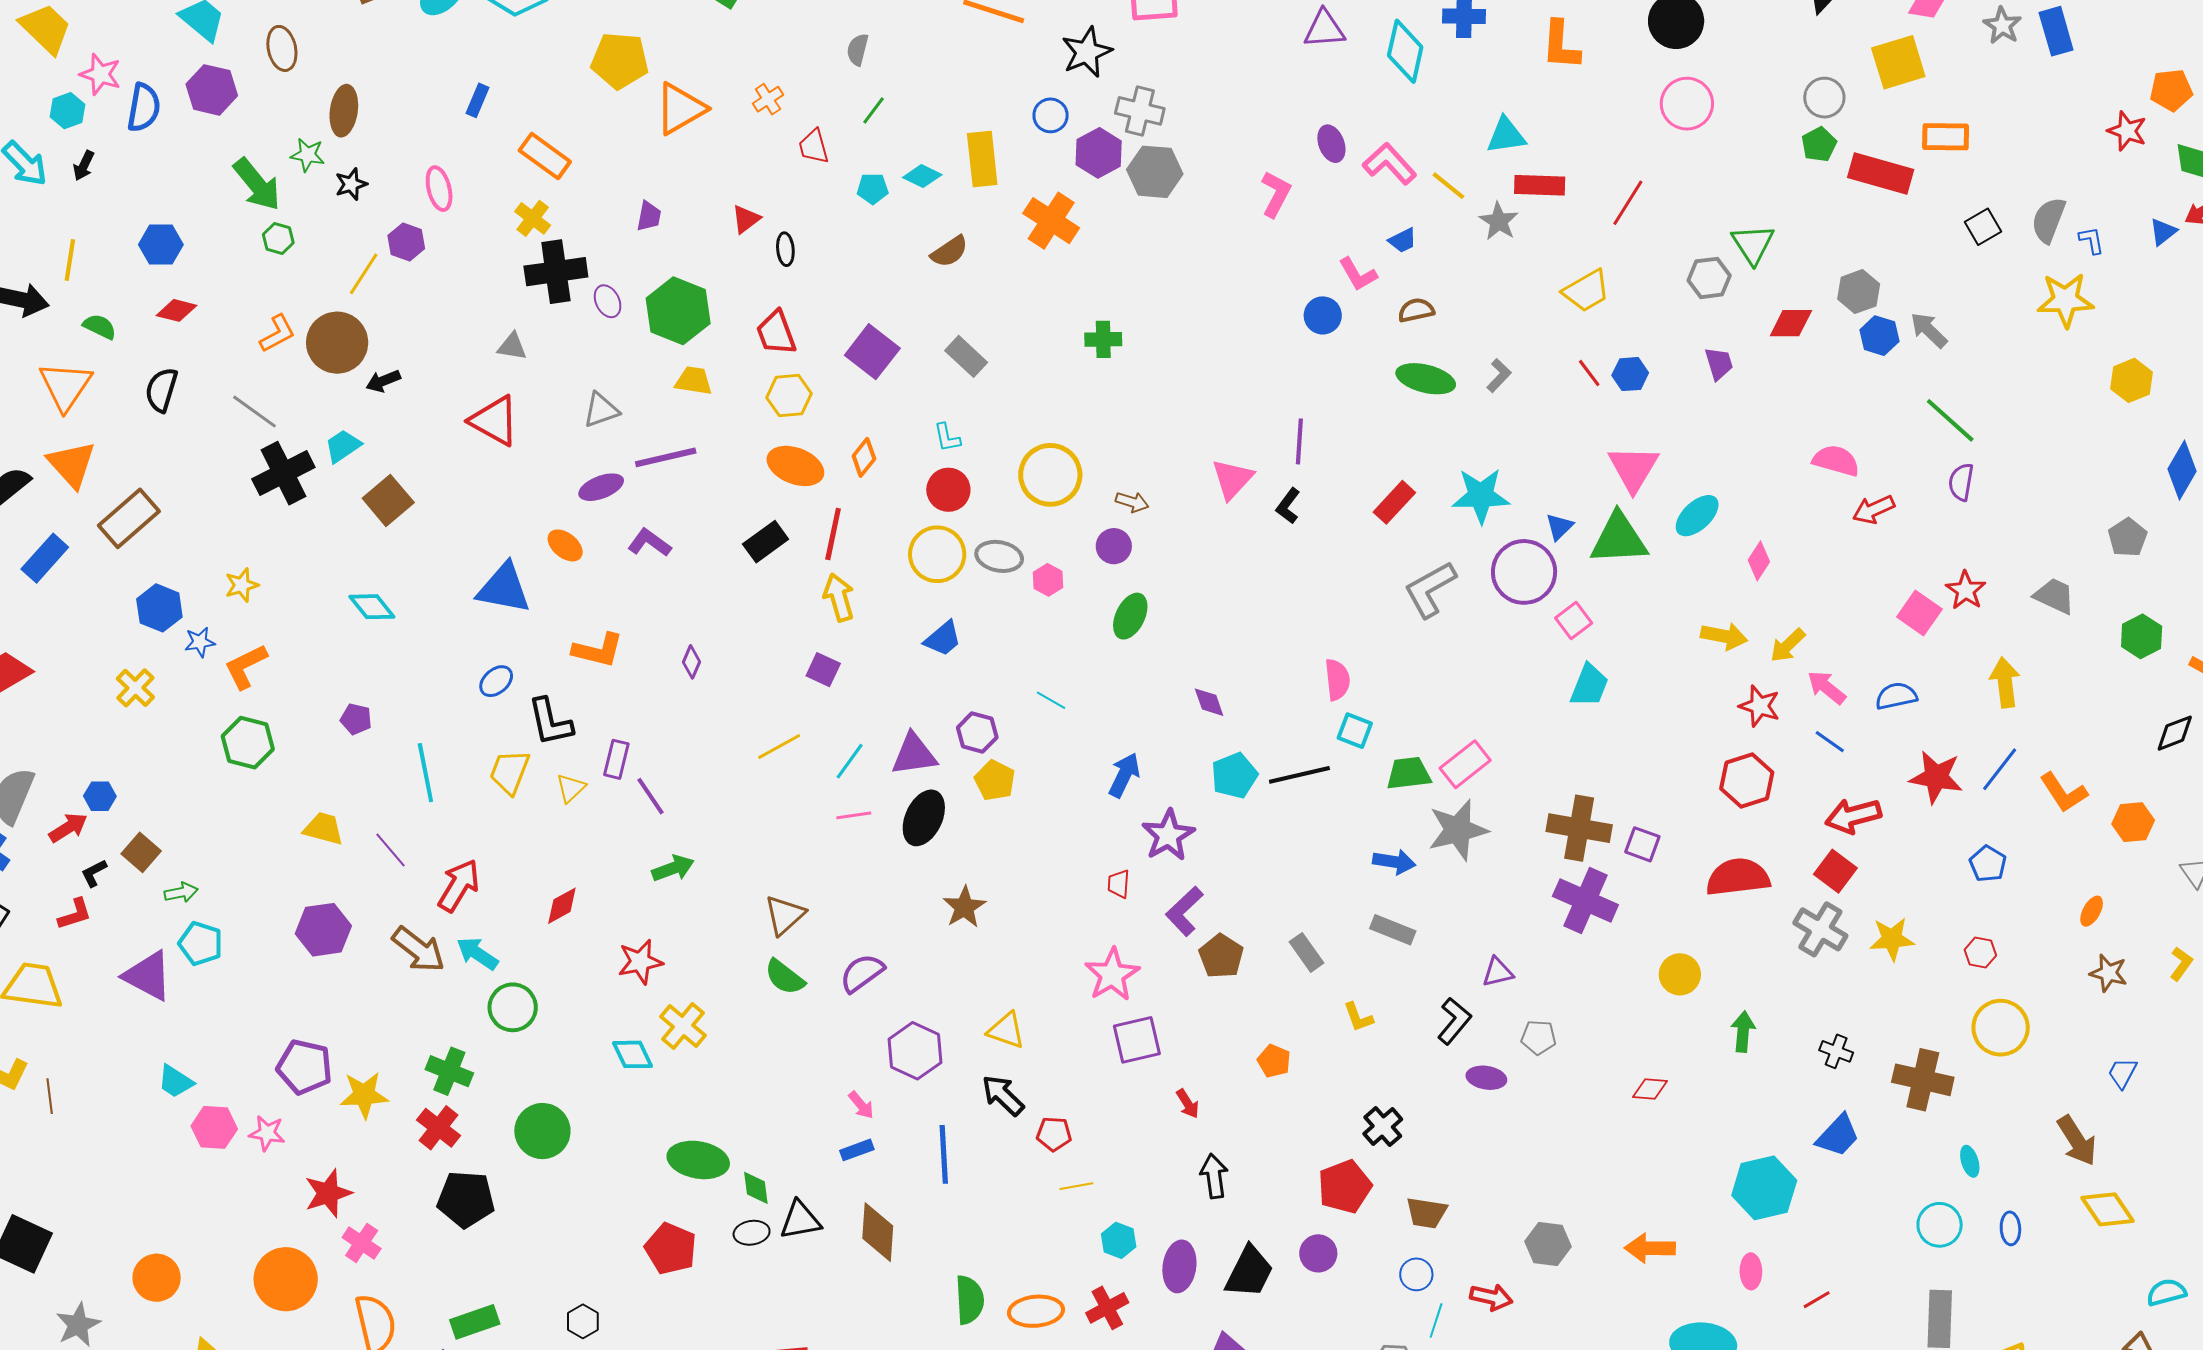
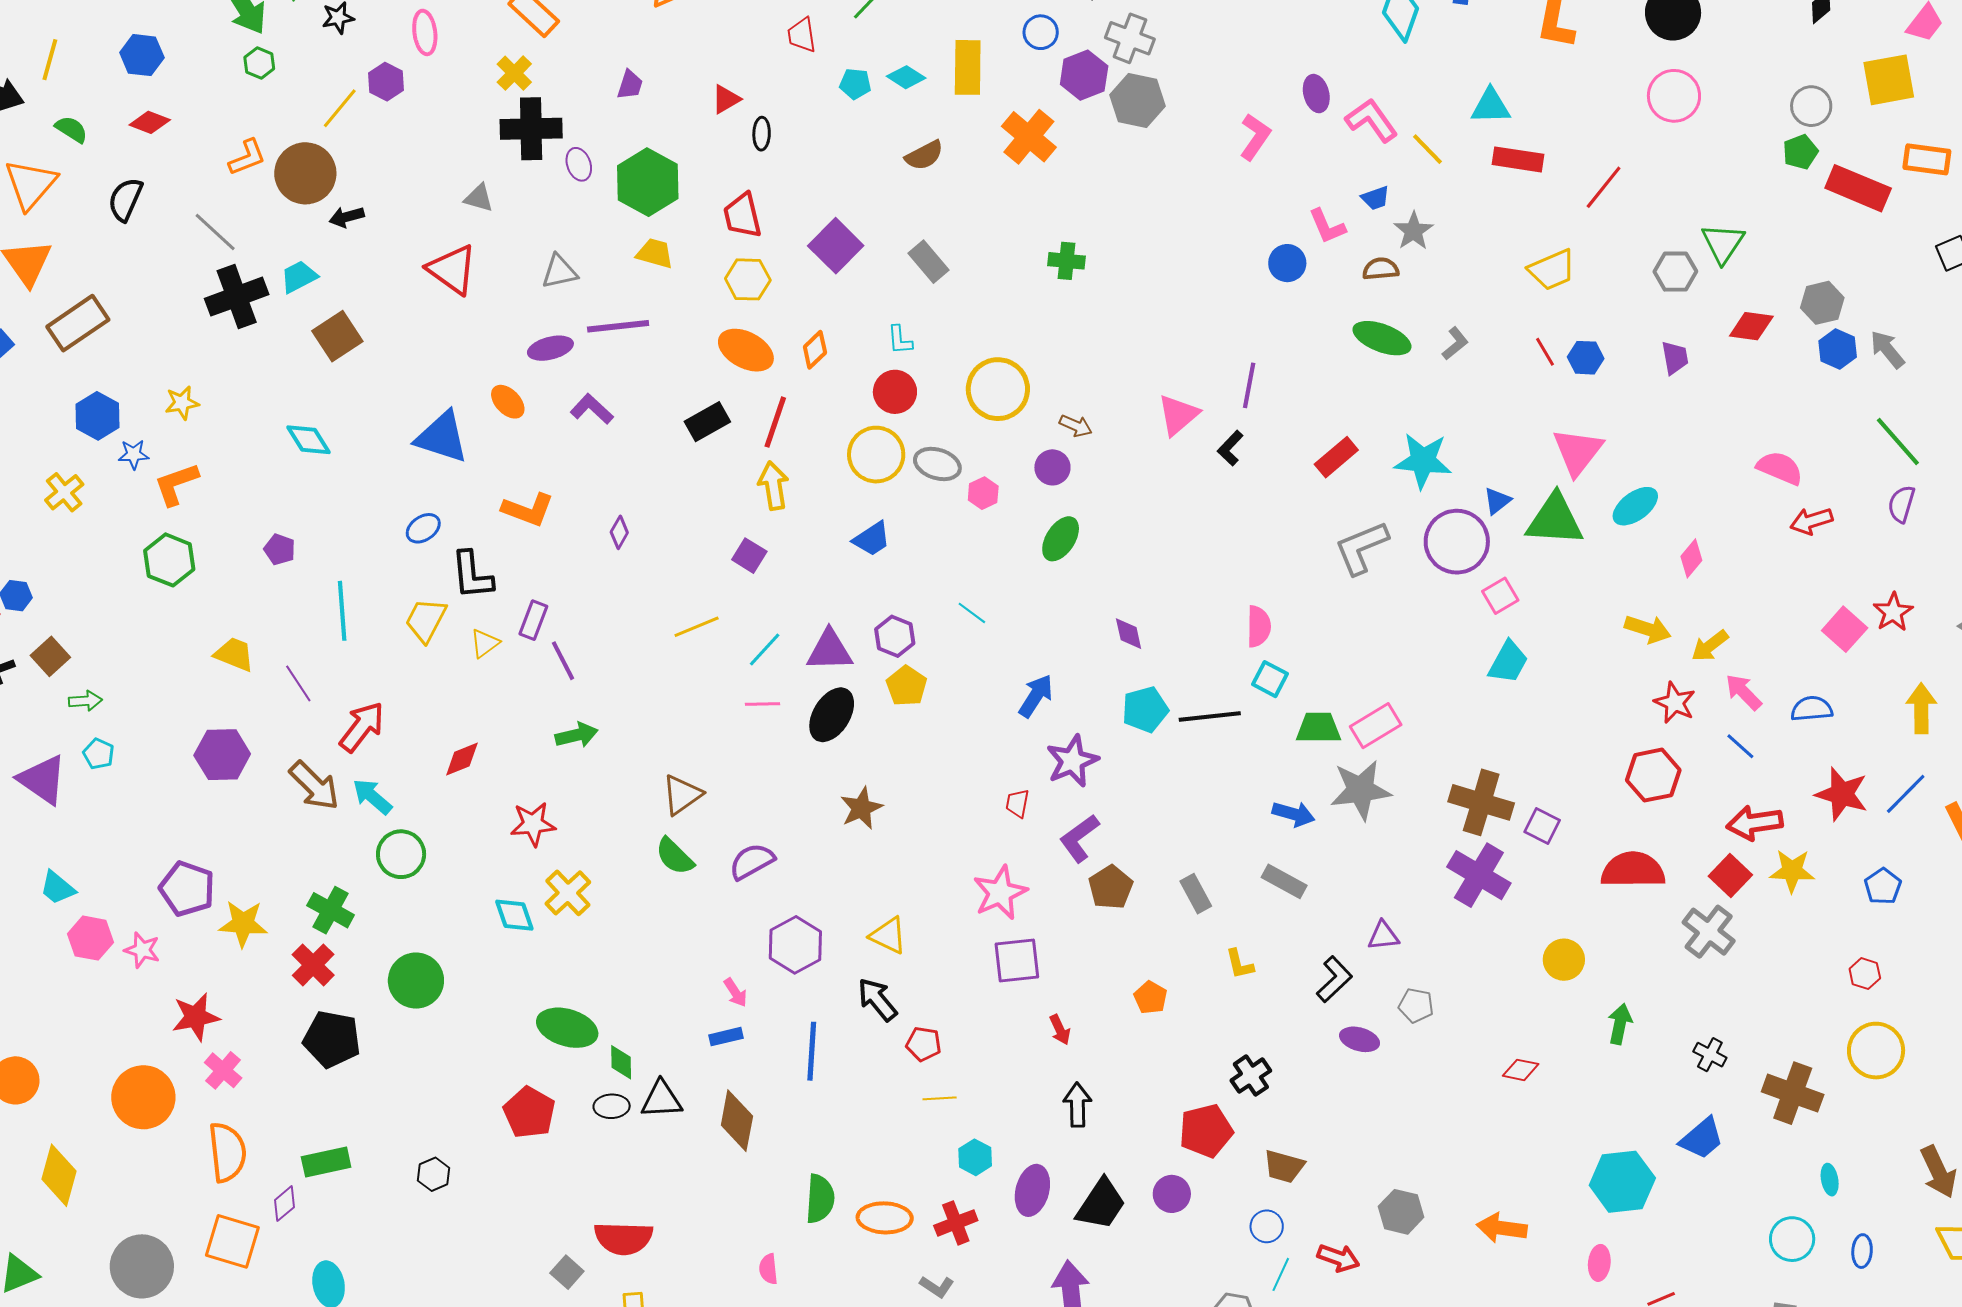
gray star: (1499, 221) -> (1414, 231), moved
yellow star: (1892, 939) -> (1792, 871), moved
cyan pentagon: (201, 943) -> (99, 754), size x0.7

